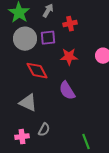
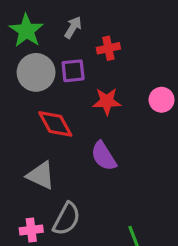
gray semicircle: (44, 130) -> (67, 219), size x1.5

